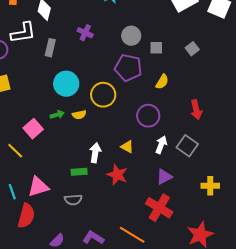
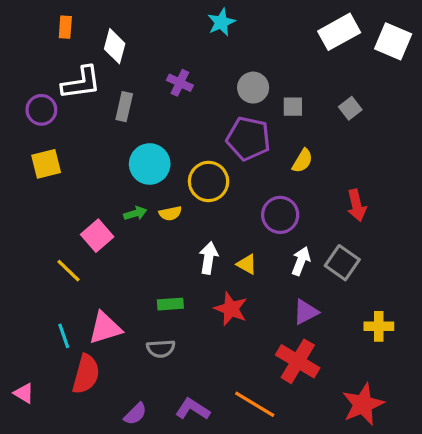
white arrow: (95, 153) -> (209, 258), moved

